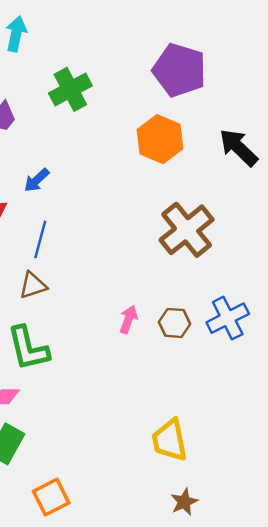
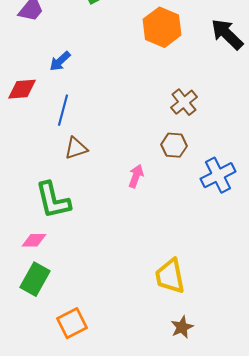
brown cross: (187, 230) -> (184, 102), size x0.6
brown triangle: (33, 285) -> (76, 148), moved
brown hexagon: (174, 323) -> (174, 145), moved

